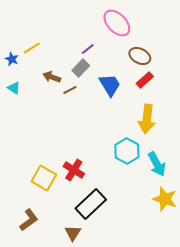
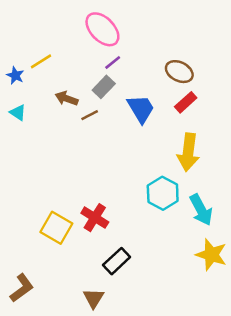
pink ellipse: (117, 23) -> (102, 29), moved
black rectangle: (91, 204) -> (117, 261), size x0.7
brown L-shape: (29, 220) -> (22, 288), moved

